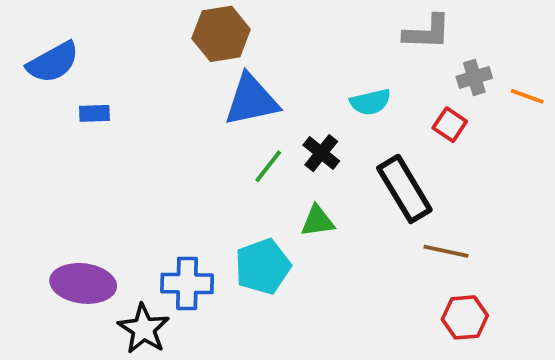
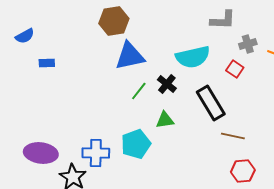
blue semicircle: (53, 62) -> (25, 36), size x0.7
cyan semicircle: (370, 102) -> (193, 57), size x1.6

